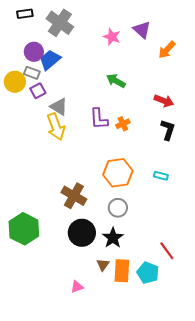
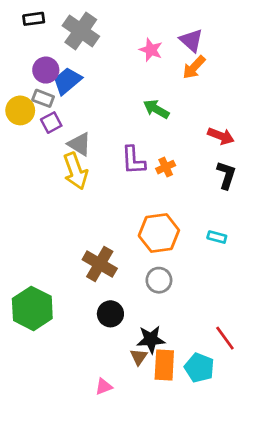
orange arrow: (167, 50) -> (194, 67), moved
black circle: (82, 233) -> (110, 314), size x0.7
black star: (113, 238) -> (151, 339), moved, turned 30

